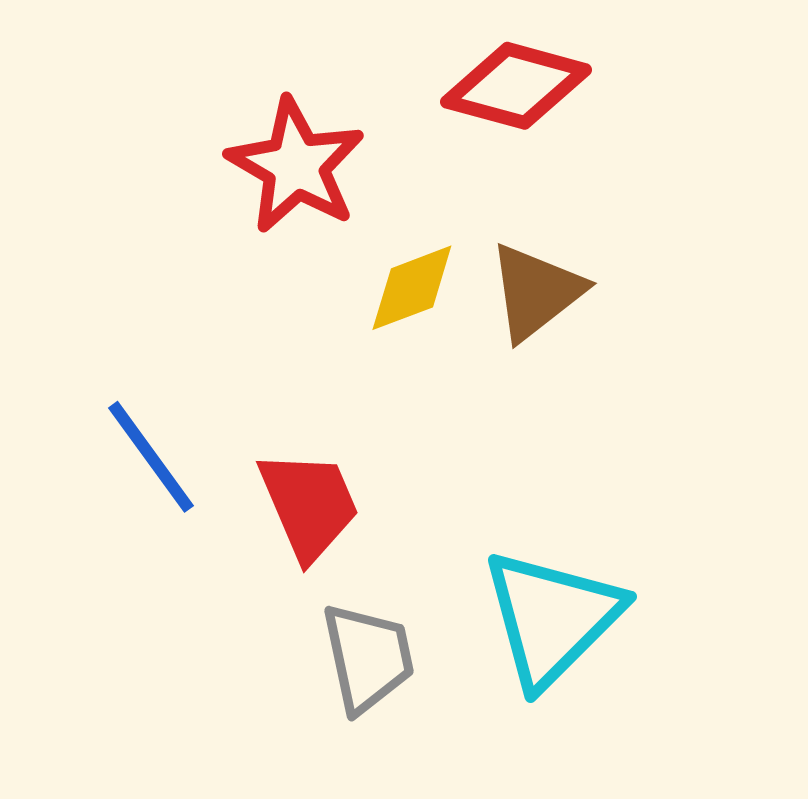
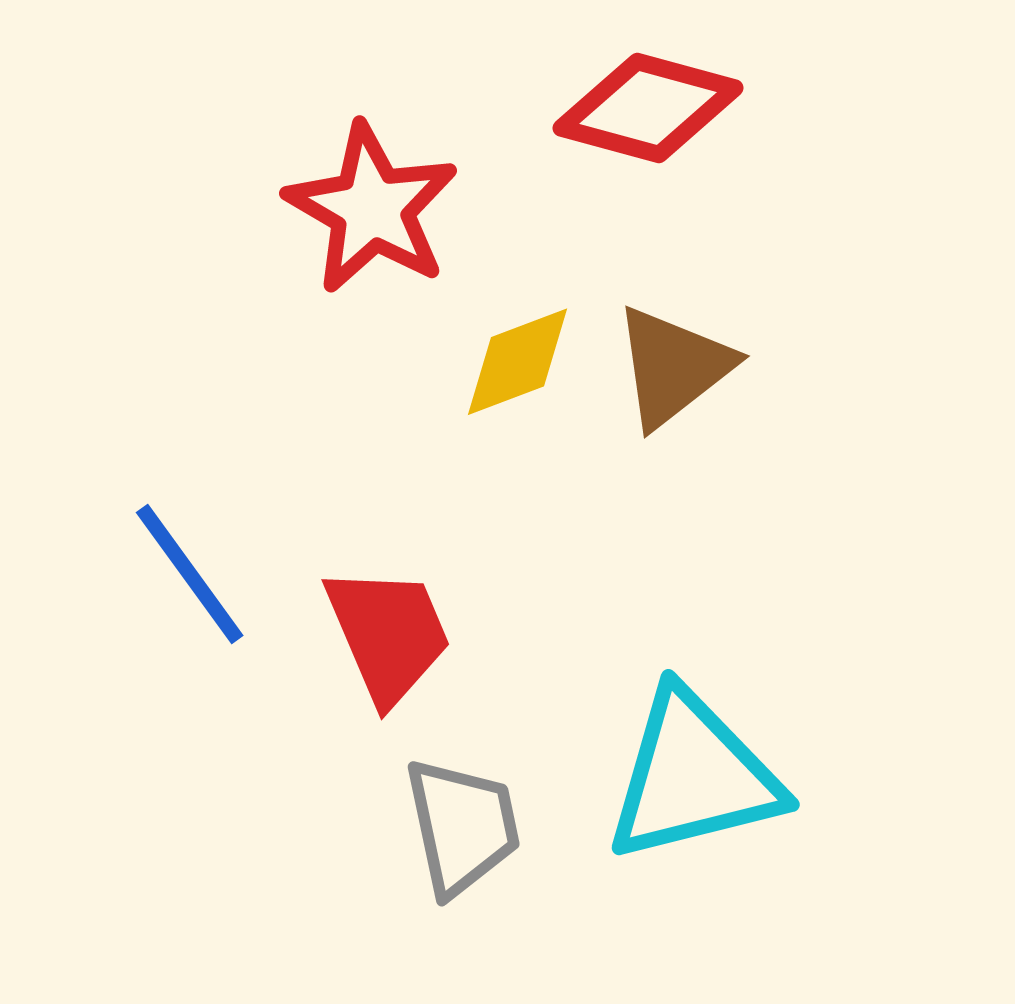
cyan triangle: (552, 618) -> (693, 776), turned 31

